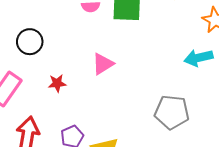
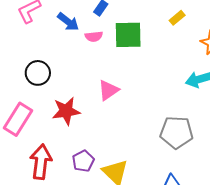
red star: (57, 83) -> (66, 111), size x1.6

